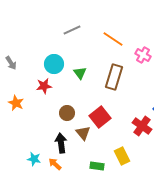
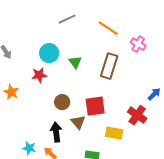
red square: (100, 117) -> (95, 106), turned 30
yellow rectangle: (122, 156) -> (114, 133), moved, turned -54

